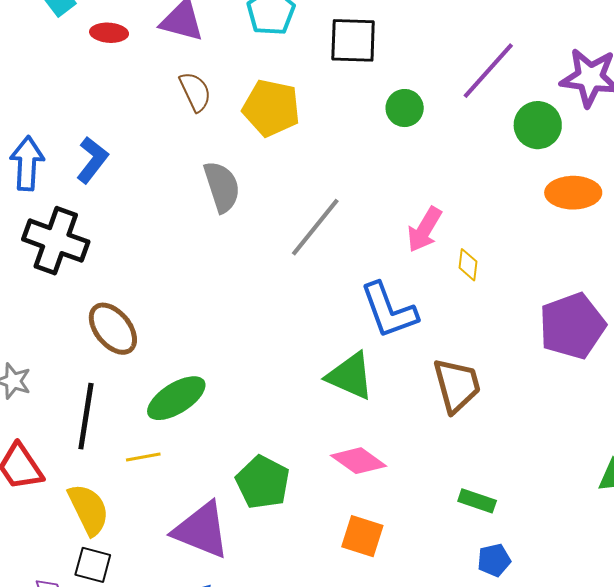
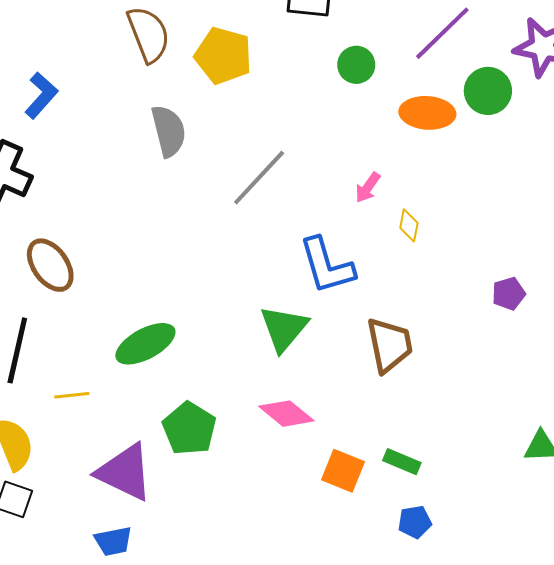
brown semicircle: (195, 92) -> (148, 34), size x1.4
orange ellipse: (573, 193) -> (427, 113), moved
pink arrow: (424, 230) -> (368, 187), size x0.7
purple pentagon: (572, 326) -> (509, 294), size x0.5
green triangle: (350, 376) -> (284, 328), turned 42
green ellipse: (176, 398) -> (145, 344), moved
orange square: (362, 536) -> (343, 471), moved

